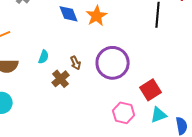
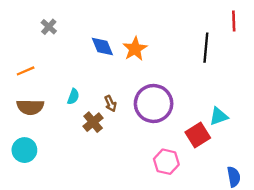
cyan triangle: (159, 115) -> (219, 116), moved

